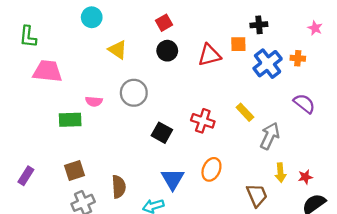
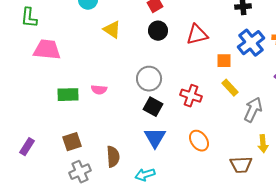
orange square: (238, 44) -> (224, 61), moved
gray circle: (134, 93) -> (149, 79), moved
pink semicircle: (94, 101) -> (99, 90), moved
orange ellipse: (211, 169) -> (199, 141), turned -60
blue triangle: (173, 179) -> (155, 138), moved
brown trapezoid: (257, 195) -> (241, 165), turned 110

